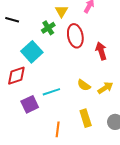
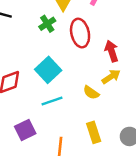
cyan square: (32, 52) -> (48, 70), moved
yellow arrow: (105, 88) -> (111, 77), moved
purple square: (30, 104) -> (25, 130), moved

